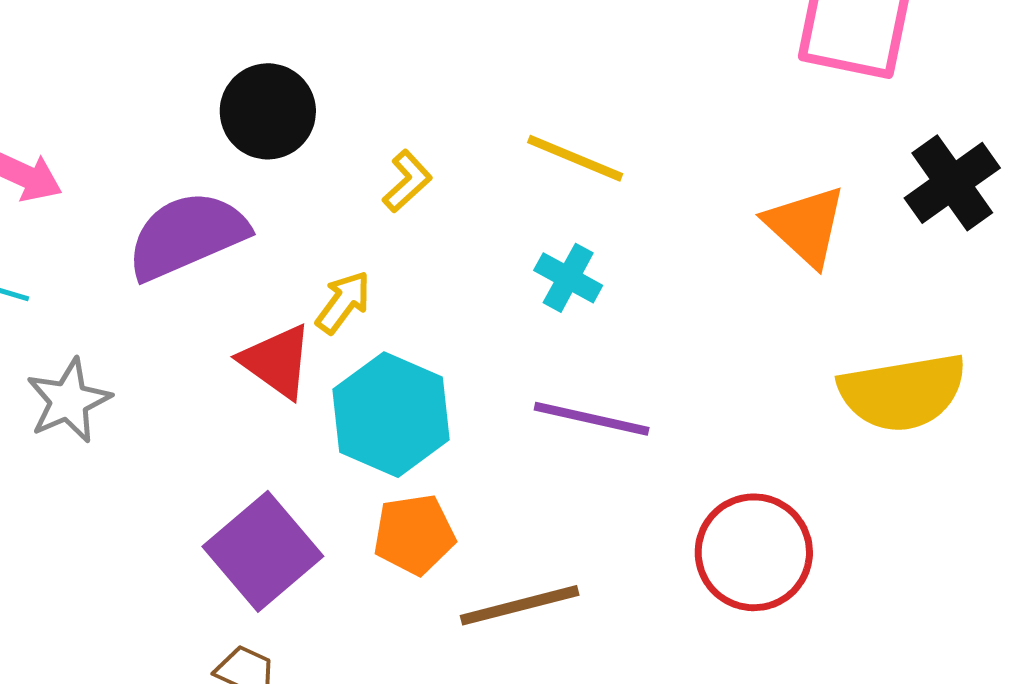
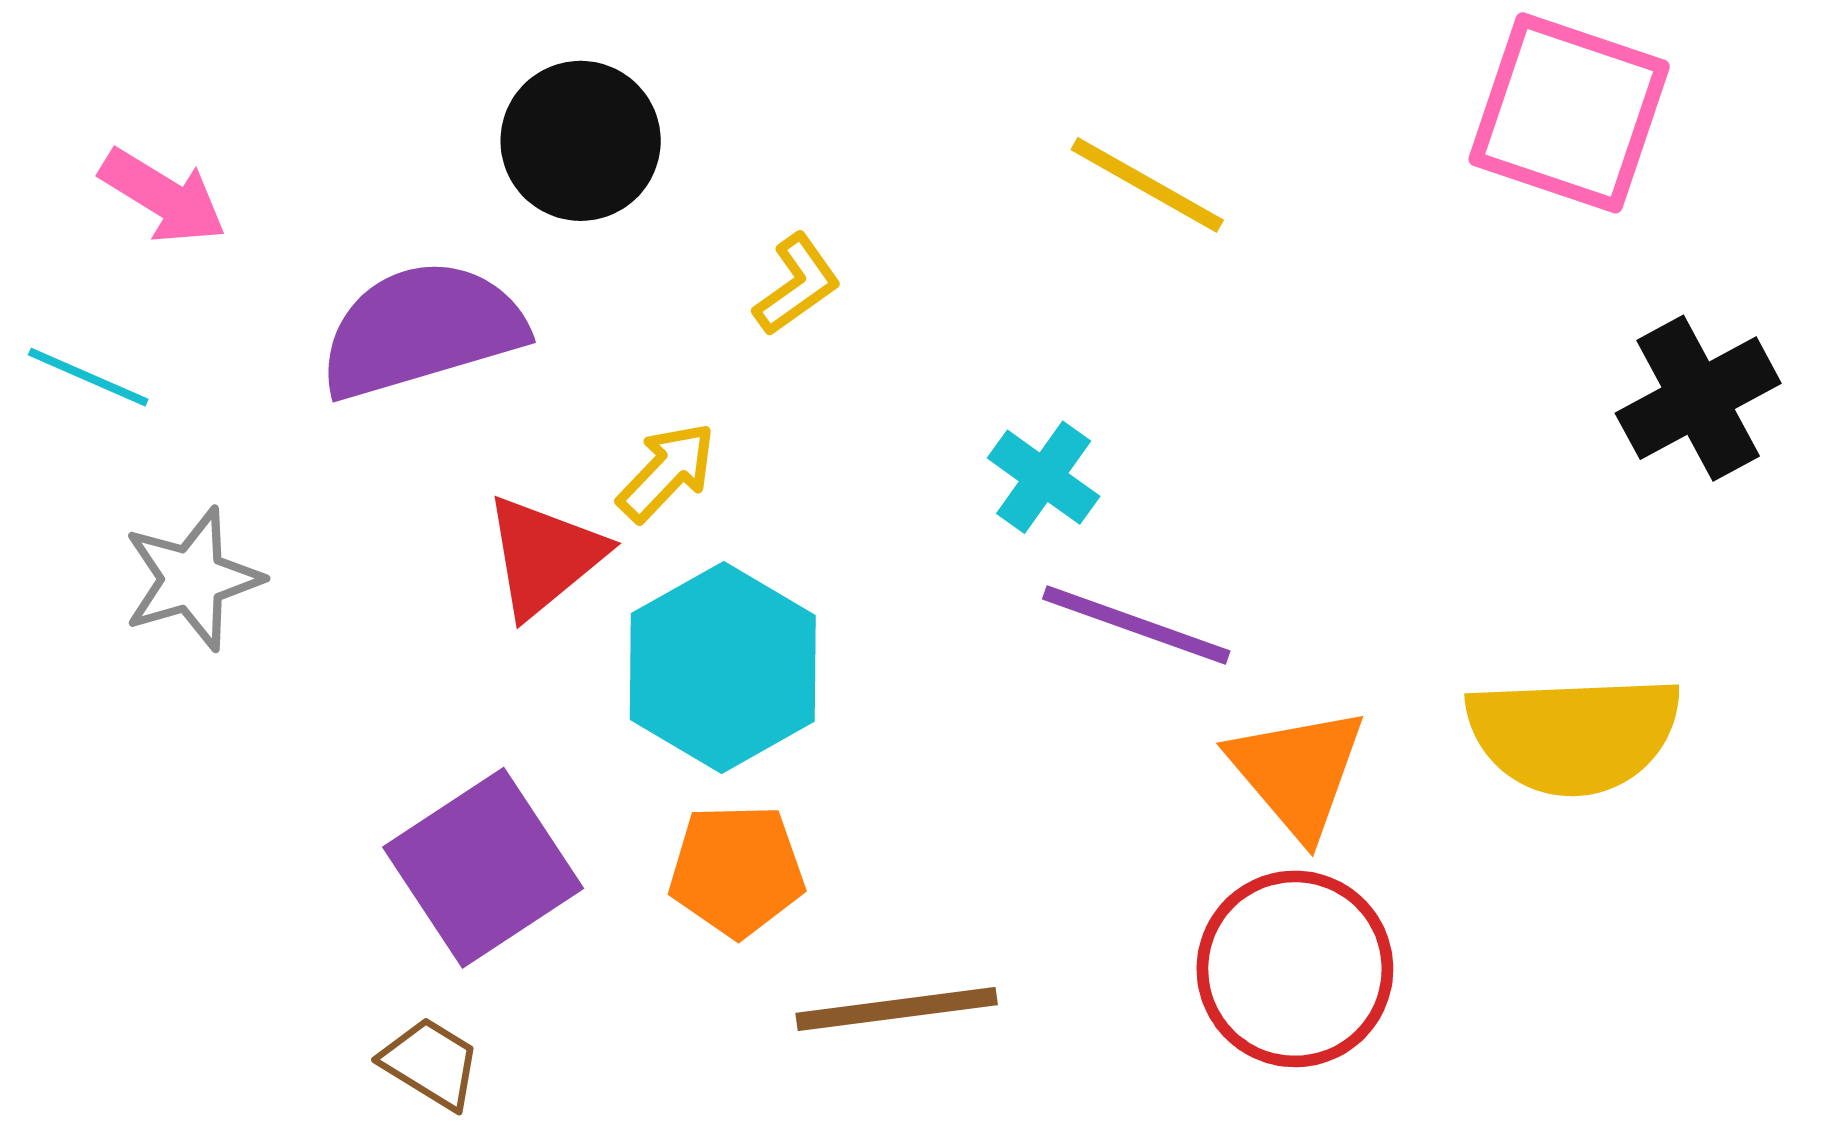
yellow line: (575, 158) -> (1147, 185), moved
orange triangle: (806, 226) -> (1297, 772), moved
red triangle: (277, 361) -> (544, 556), turned 38
purple line: (592, 419) -> (1136, 625), moved

